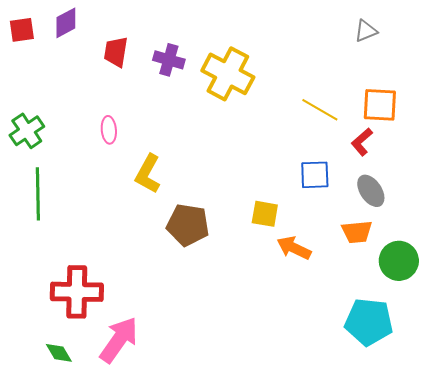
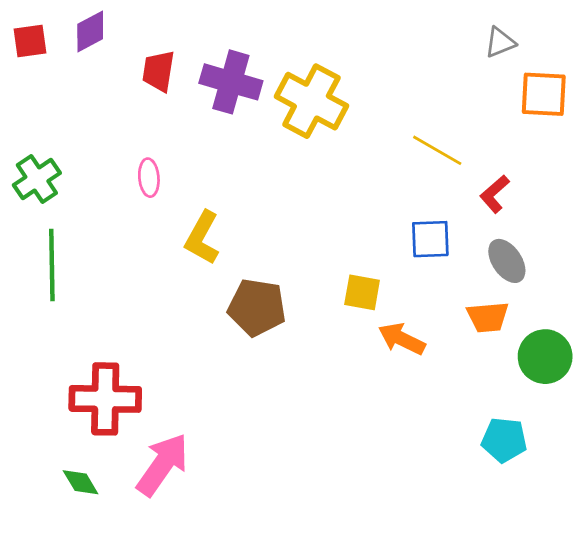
purple cross: (169, 60) -> (231, 82), size x1.4
orange square: (380, 105) -> (544, 94), moved
cyan pentagon: (369, 322) -> (504, 440), size x0.7

